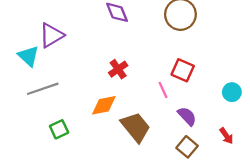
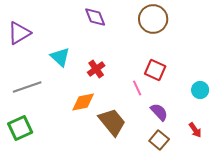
purple triangle: (51, 35) -> (19, 33), moved
cyan triangle: (28, 56) -> (60, 57), moved
green square: (59, 129) -> (20, 128), moved, size x1.4

